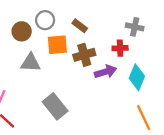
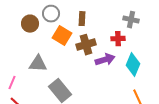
brown rectangle: (80, 26) -> (82, 19), turned 56
orange square: (57, 45) -> (62, 36), turned 36
gray triangle: (31, 63) -> (38, 64), moved

